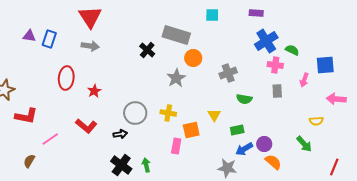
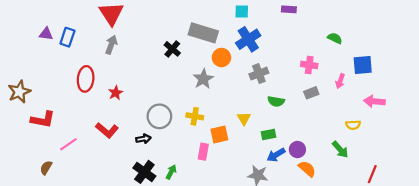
blue cross: (266, 41) -> (248, 39), moved
gray arrow: (90, 46) -> (111, 45), turned -78
green semicircle: (292, 50) -> (335, 38), moved
gray rectangle: (277, 91) -> (311, 93), turned 72
green arrow: (146, 165) -> (171, 172), turned 40

